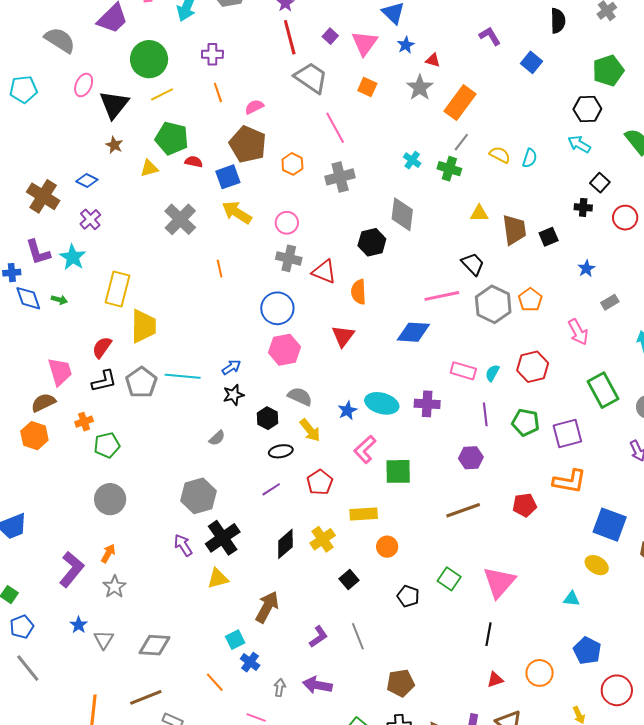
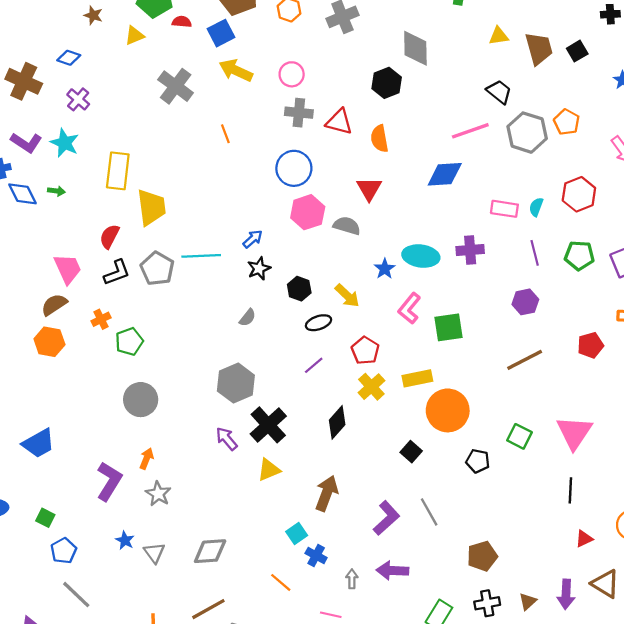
purple L-shape: (38, 252) -> (26, 143), turned -32
gray semicircle: (300, 396) -> (347, 226), moved
yellow cross: (323, 539) -> (371, 387), moved
orange circle: (387, 547) -> (448, 410), size x1.8
purple L-shape: (318, 637) -> (386, 518), size x1.4

